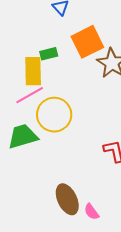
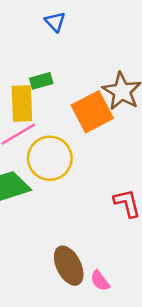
orange square: (87, 42) -> (92, 112), moved

